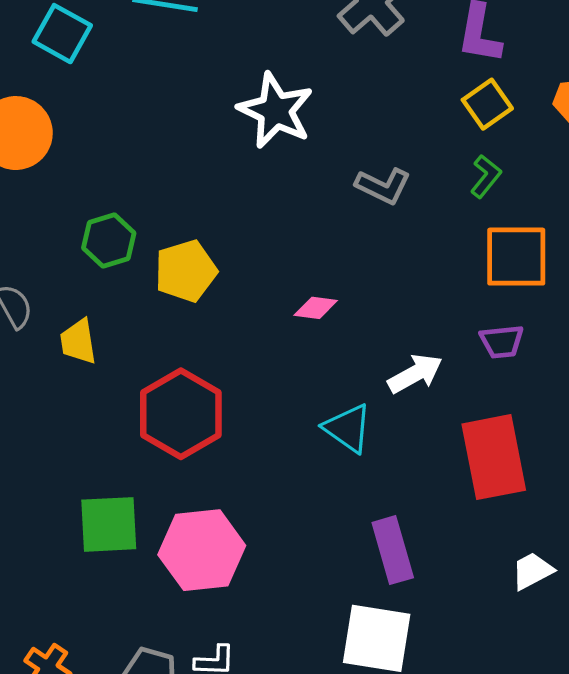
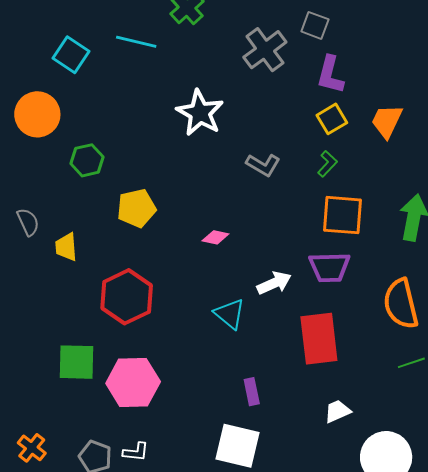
green hexagon: (109, 240) -> (87, 160), moved
purple trapezoid: (502, 342) -> (329, 267), size x1.5
purple rectangle: (393, 550) -> (252, 392), size x0.7

